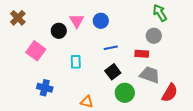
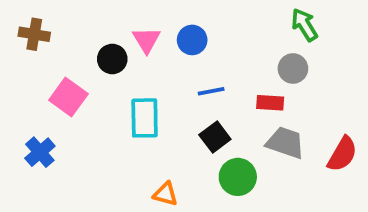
brown cross: (18, 18) -> (34, 34), turned -35
cyan rectangle: (76, 62) -> (145, 118), size x1.5
blue cross: (45, 88) -> (40, 152), moved, turned 35
red semicircle: (170, 93) -> (342, 154), moved

